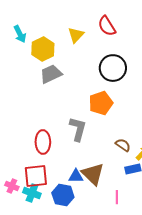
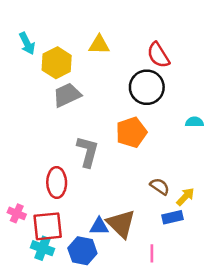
red semicircle: (107, 26) -> (158, 55), moved
yellow triangle: (76, 35) -> (99, 45), turned 48
gray L-shape: (78, 129) -> (88, 152), moved
pink cross: (12, 186) -> (17, 213), moved

